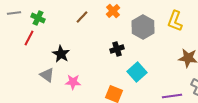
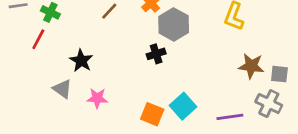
gray hexagon: (143, 27) -> (174, 24), moved
cyan square: (137, 72) -> (183, 106), moved

